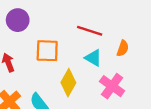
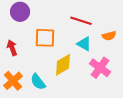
orange semicircle: (123, 48) -> (109, 36), turned 56
yellow diamond: (68, 83) -> (63, 65), turned 30

